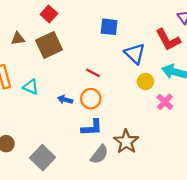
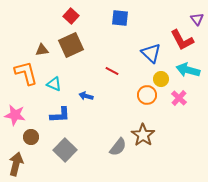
blue square: (109, 27) -> (120, 18), moved
brown triangle: (18, 39) -> (42, 50), moved
orange circle: (91, 99) -> (147, 95), moved
blue L-shape: (92, 128) -> (60, 115), moved

